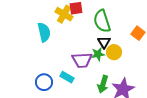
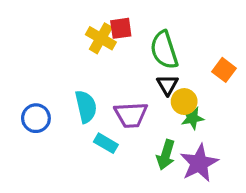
cyan semicircle: (44, 32) -> (86, 107), moved
green star: (98, 54) -> (192, 118), moved
blue circle: (44, 82) -> (36, 118), moved

